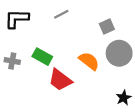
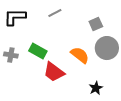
black star: (124, 98) -> (96, 88), moved

